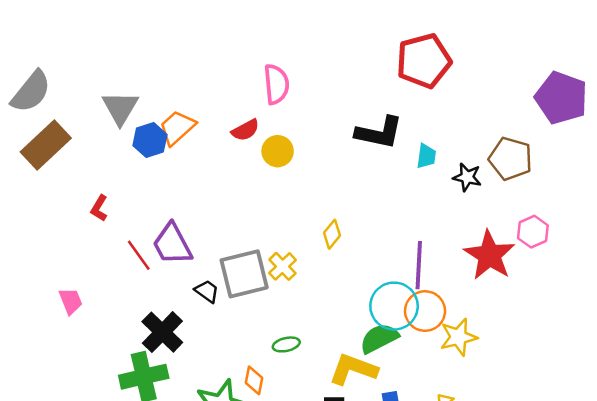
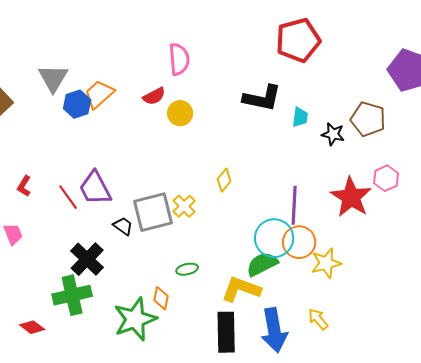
red L-shape: (99, 208) -> (24, 186), moved

